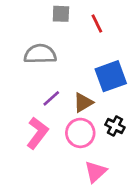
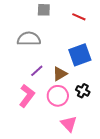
red line: (97, 24) -> (79, 17), moved, turned -40
pink triangle: (96, 172) -> (69, 124), turned -30

